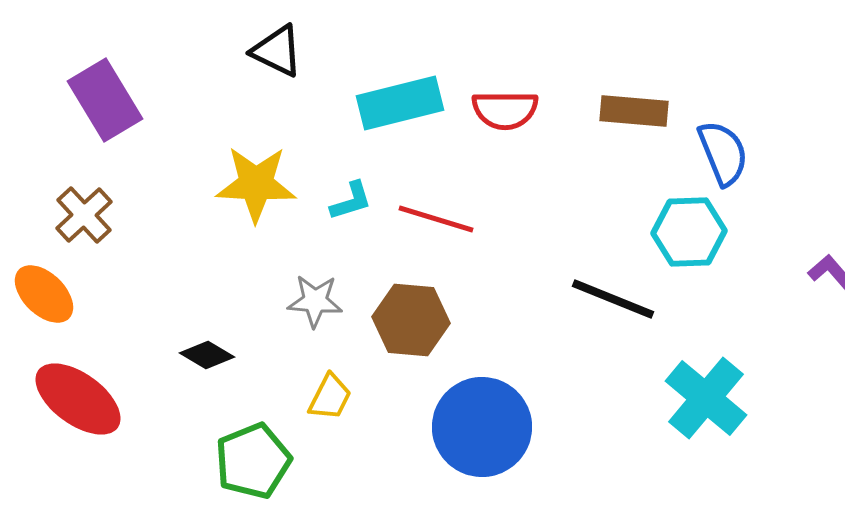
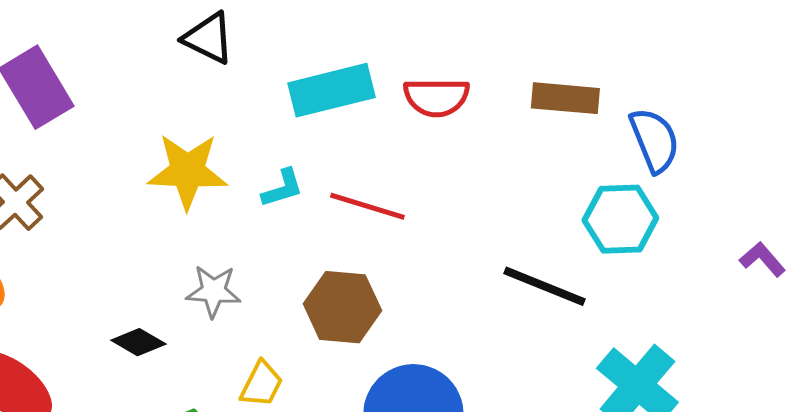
gray star: (315, 301) -> (213, 291), moved

